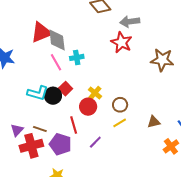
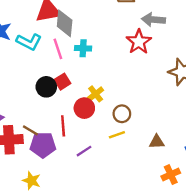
cyan L-shape: (38, 93) -> (29, 42), moved
brown line: (40, 129) -> (30, 130), moved
purple pentagon: (60, 144) -> (43, 145), turned -30

